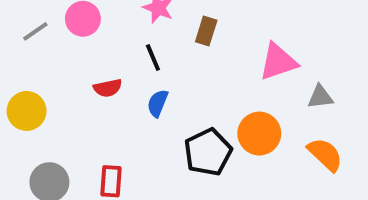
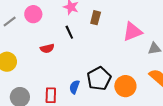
blue semicircle: (158, 103) -> (74, 87), moved
orange circle: (259, 134) -> (125, 86), moved

